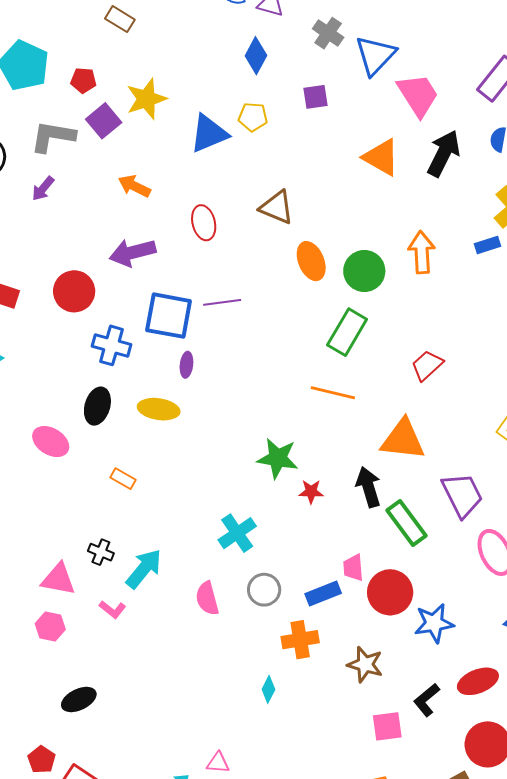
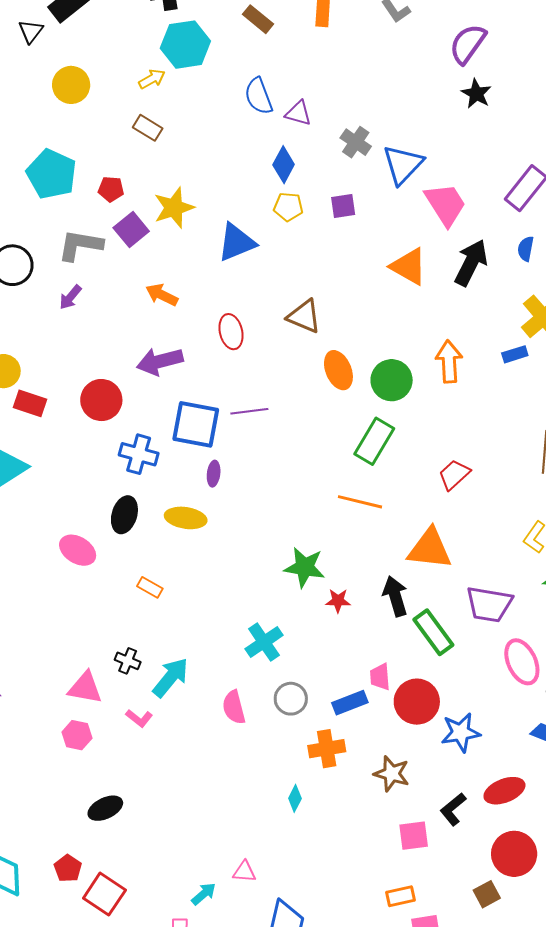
yellow pentagon: (253, 117) -> (288, 207), moved
purple trapezoid: (462, 495) -> (489, 604), turned 126

